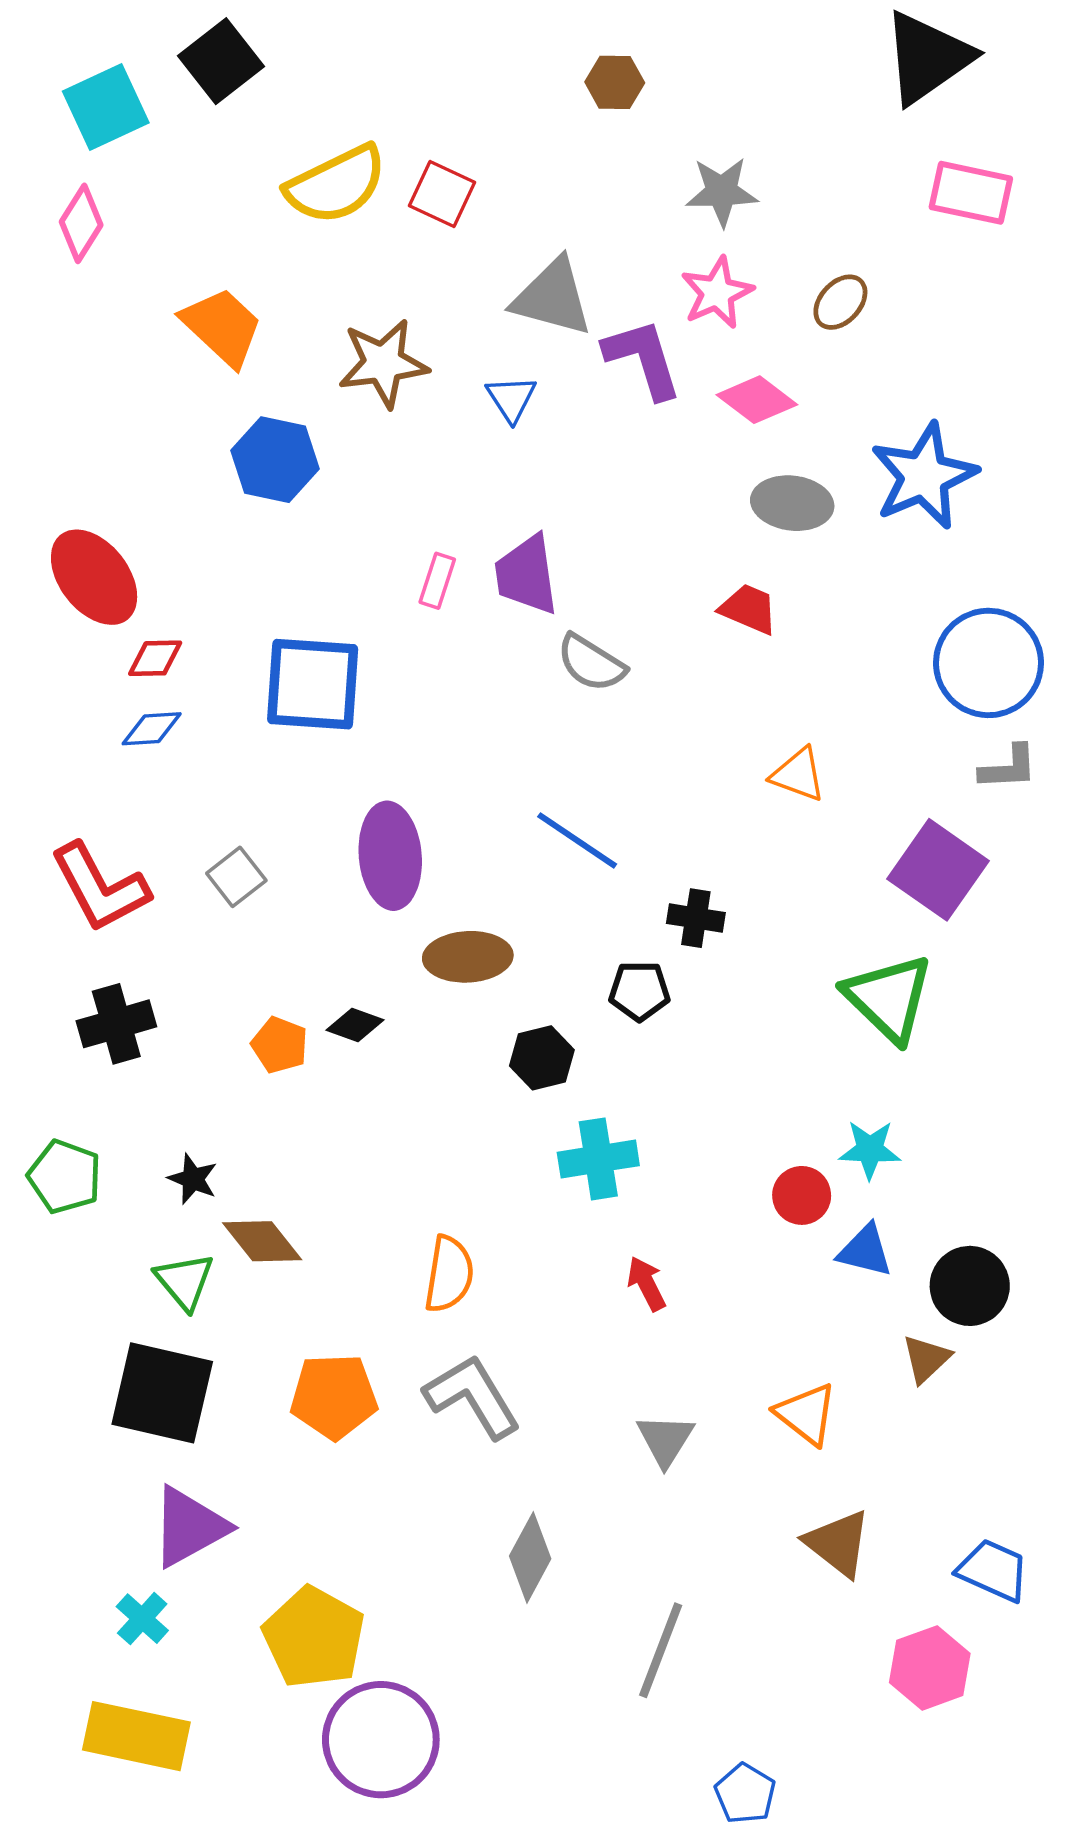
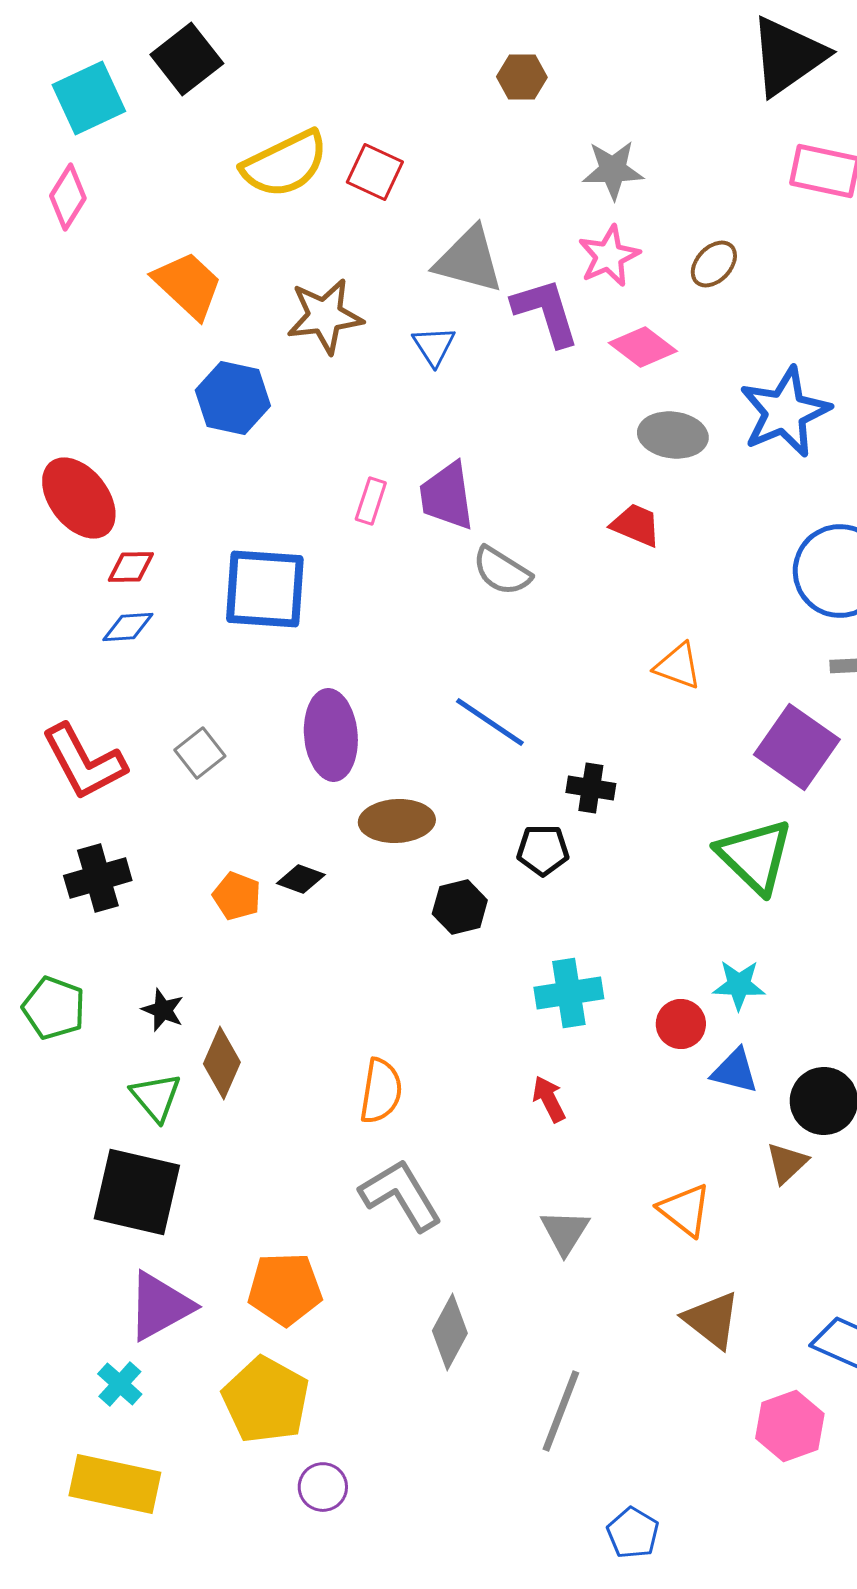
cyan cross: (598, 1159) -> (569, 993), moved
brown diamond: (262, 1241) -> (222, 1063), turned 62
orange pentagon: (334, 1396) -> (285, 1289), moved
purple circle: (381, 1740) -> (323, 1487), size x0.5

